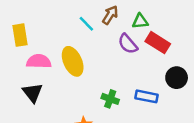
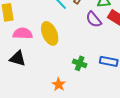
black triangle: (33, 93) -> (18, 58), turned -36

